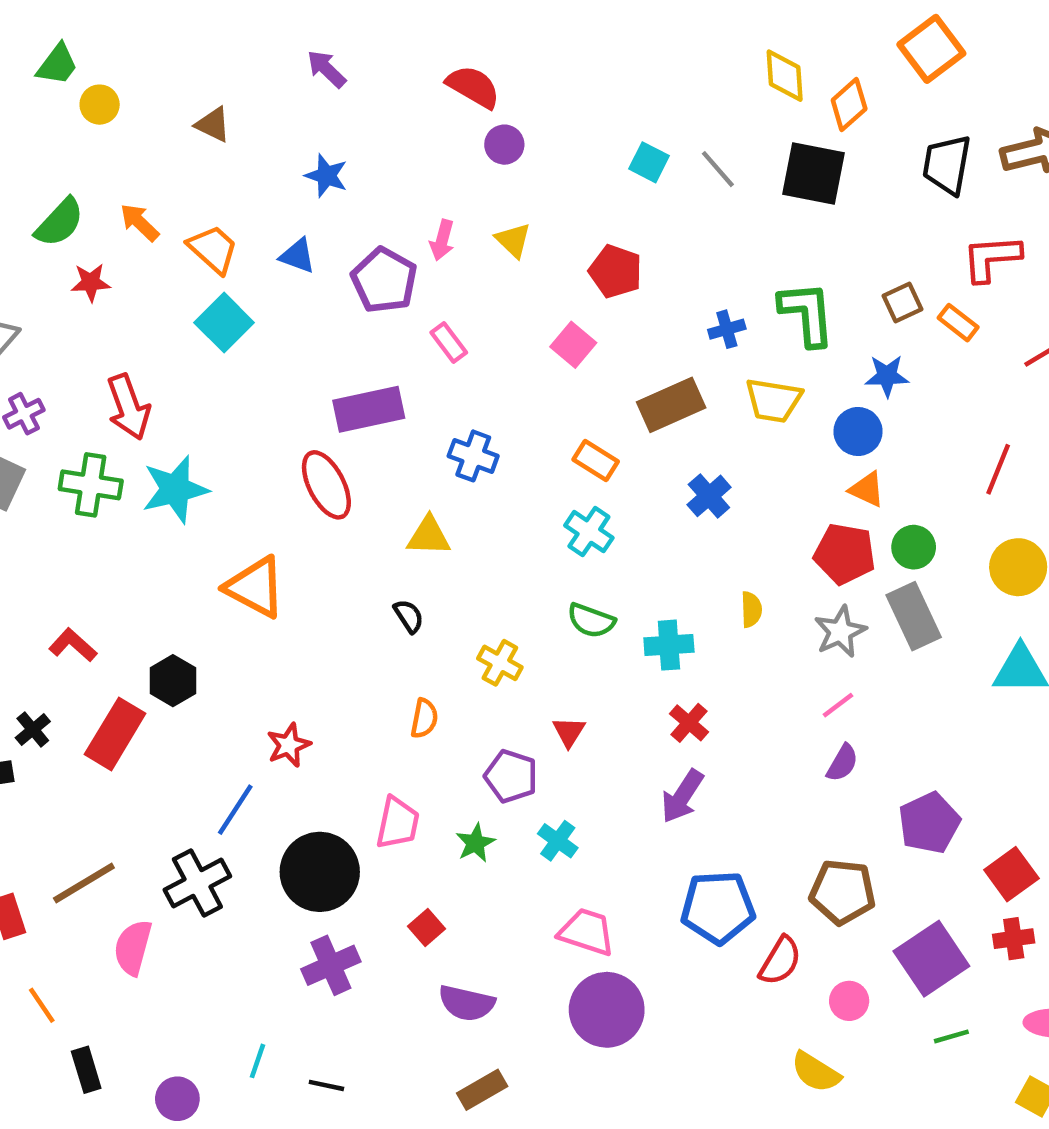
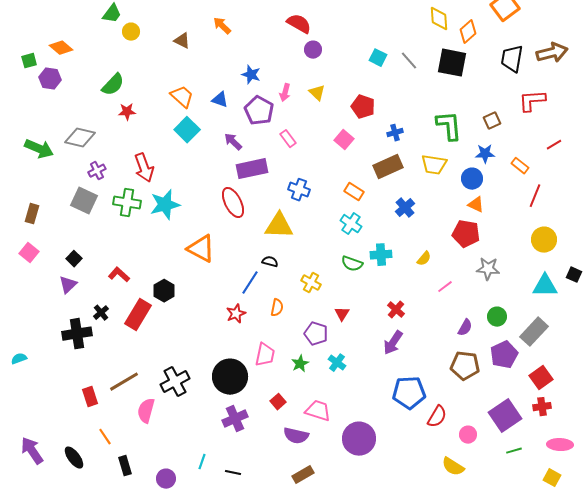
purple arrow: (326, 69) -> (233, 142), moved
blue star: (326, 176) -> (251, 75), moved
orange arrow: (140, 222) -> (222, 26), moved
orange rectangle: (958, 323) -> (520, 166), moved
blue cross: (727, 329) -> (395, 133), moved
yellow triangle: (429, 536) -> (279, 226), size x1.4
green circle: (914, 547) -> (497, 317), moved
yellow semicircle: (751, 609) -> (424, 259), turned 42
black semicircle: (409, 616) -> (270, 262), turned -42
gray rectangle: (914, 616) -> (534, 332), moved, turned 68
gray star: (840, 632) -> (488, 269), moved, turned 30
cyan cross: (669, 645) -> (381, 255), moved
pink line: (838, 705) -> (445, 287), moved
red star: (289, 745) -> (236, 314), moved
blue line: (235, 810) -> (250, 283), moved
brown pentagon: (842, 892) -> (465, 366), moved
pink trapezoid: (587, 932) -> (318, 411), moved

